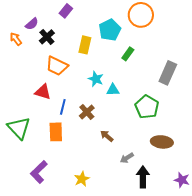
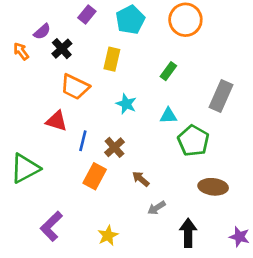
cyan pentagon: (110, 30) -> (130, 20), moved
cyan triangle: (113, 90) -> (168, 116), moved
green triangle: (19, 128) -> (25, 168), turned 45
orange rectangle: (56, 132) -> (95, 176), moved, turned 30
gray arrow: (127, 158) -> (157, 208), moved

